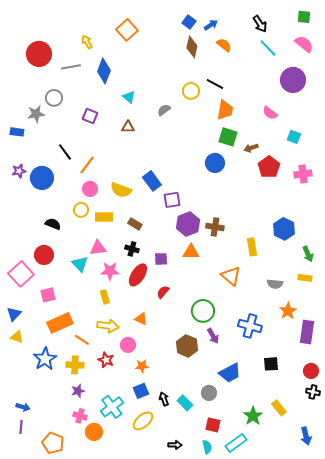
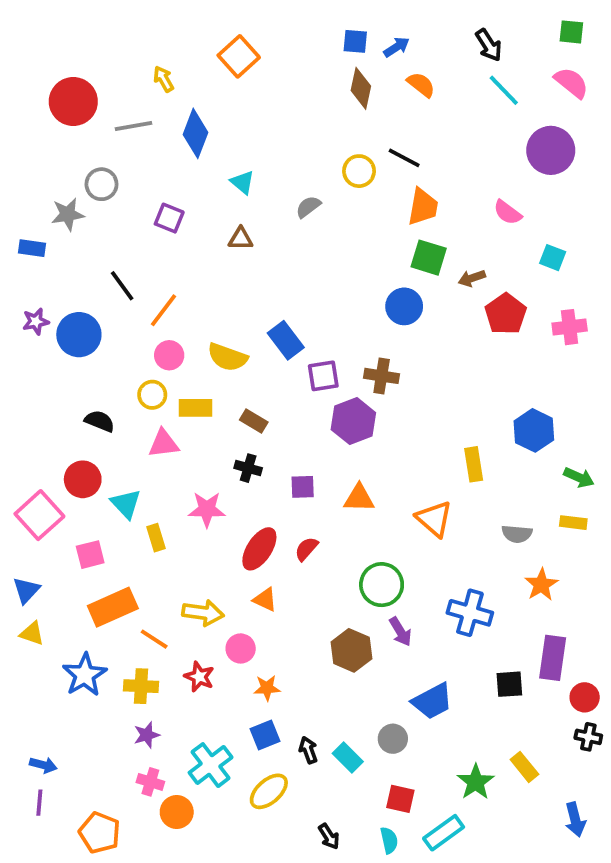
blue square: (189, 22) -> (355, 41), turned -32
brown cross: (215, 227) -> (382, 376), moved
pink triangle: (98, 248) -> (164, 444), moved
orange triangle: (191, 252) -> (359, 498), moved
green arrow: (308, 254) -> (579, 477), turned -42
cyan triangle: (80, 264) -> (126, 504), moved
red ellipse: (138, 275) -> (259, 549), moved
yellow rectangle: (105, 297) -> (156, 538), moved
purple rectangle: (307, 332) -> (553, 658), moved
black arrow: (175, 445) -> (329, 836), turned 56

